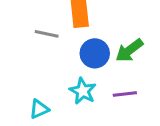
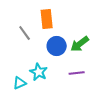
gray line: (47, 34) -> (25, 33), turned 42
cyan star: (83, 91) -> (39, 72), moved

